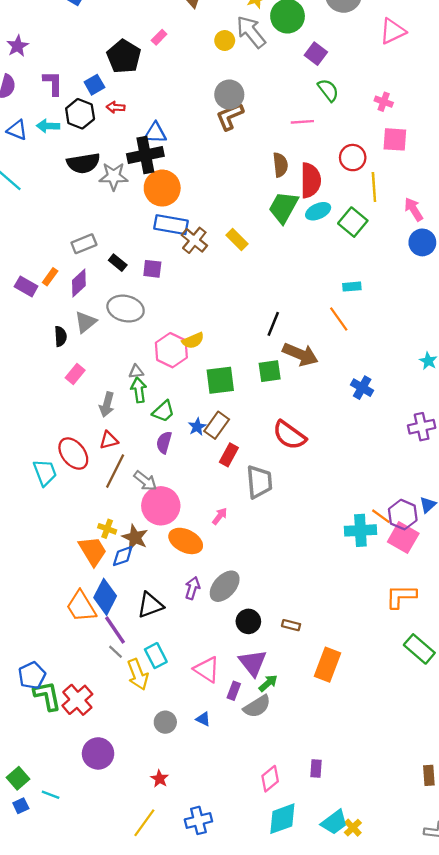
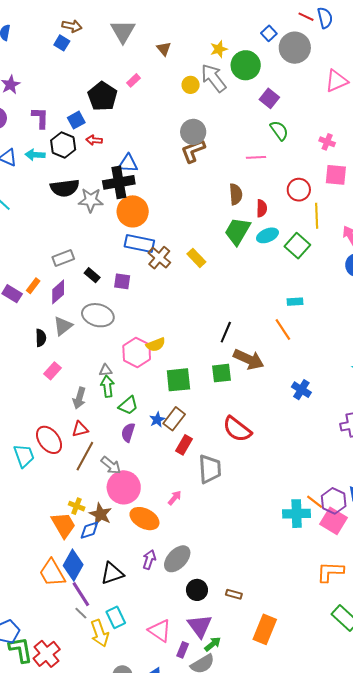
red semicircle: (311, 180) -> (262, 208), size x0.6

